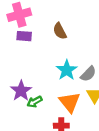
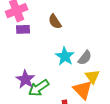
green arrow: (35, 102) -> (39, 88), size x1.5
orange triangle: (70, 102) -> (83, 90), moved

